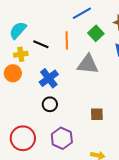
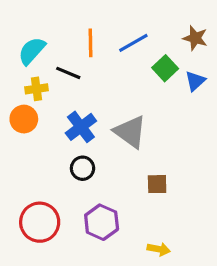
blue line: (82, 13) -> (133, 43), moved
green square: (96, 33) -> (165, 68), moved
orange line: (67, 40) -> (90, 43), moved
gray triangle: (88, 64) -> (130, 132), moved, turned 30

